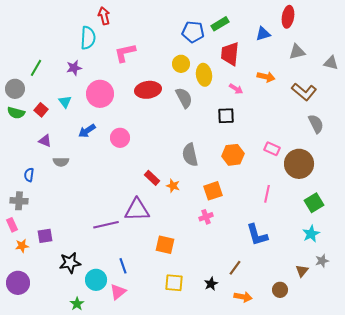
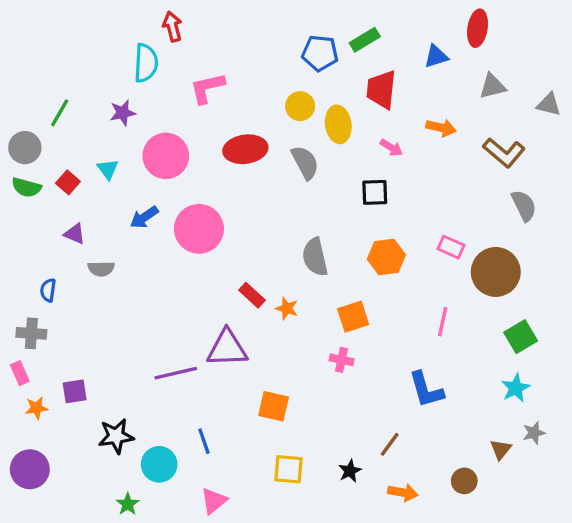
pink circle: (120, 138) -> (199, 229), size x1.5
pink cross: (206, 217) -> (342, 360), turned 32
pink triangle: (118, 292) -> (214, 501), moved

